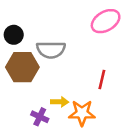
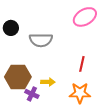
brown hexagon: (22, 67) -> (18, 77), moved
orange star: (82, 113) -> (80, 93), moved

